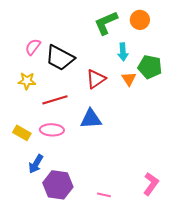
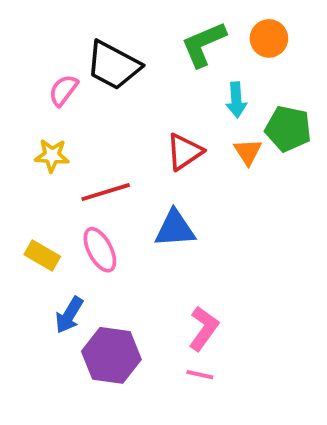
black trapezoid: (60, 58) -> (113, 65), moved
pink ellipse: (52, 130) -> (100, 250), turned 60
pink L-shape: (151, 184) -> (204, 328), moved

